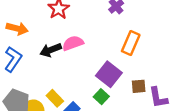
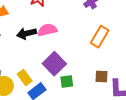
purple square: (109, 74) -> (54, 64), moved
green square: (101, 97) -> (67, 81), turned 32

